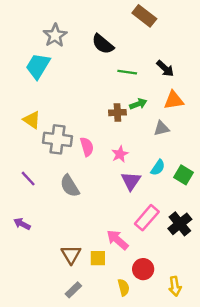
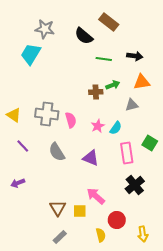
brown rectangle: (144, 16) -> (109, 22), moved
gray star: (55, 35) -> (45, 29), turned -30
black arrow: (165, 68) -> (135, 56), turned -35
yellow triangle: (32, 120) -> (14, 115), moved
cyan semicircle: (158, 168) -> (116, 128), moved
purple triangle: (131, 181) -> (91, 158), moved, turned -42
pink rectangle: (147, 218) -> (127, 153), moved, turned -50
purple arrow: (22, 224) -> (18, 183), turned -48
black cross: (180, 224) -> (135, 185), moved

